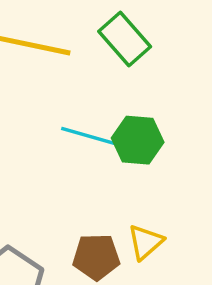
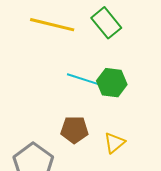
brown pentagon: (96, 257) -> (74, 130), moved

